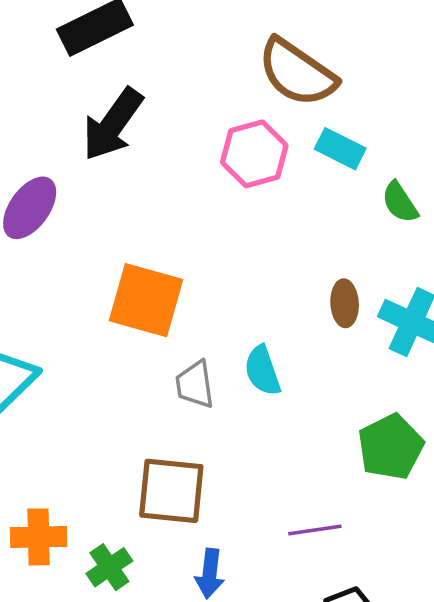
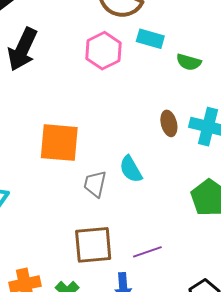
green semicircle: (400, 202) -> (189, 62), turned -30
gray trapezoid: (195, 385) -> (95, 184), turned 32
purple line: (315, 530) -> (147, 252), moved

